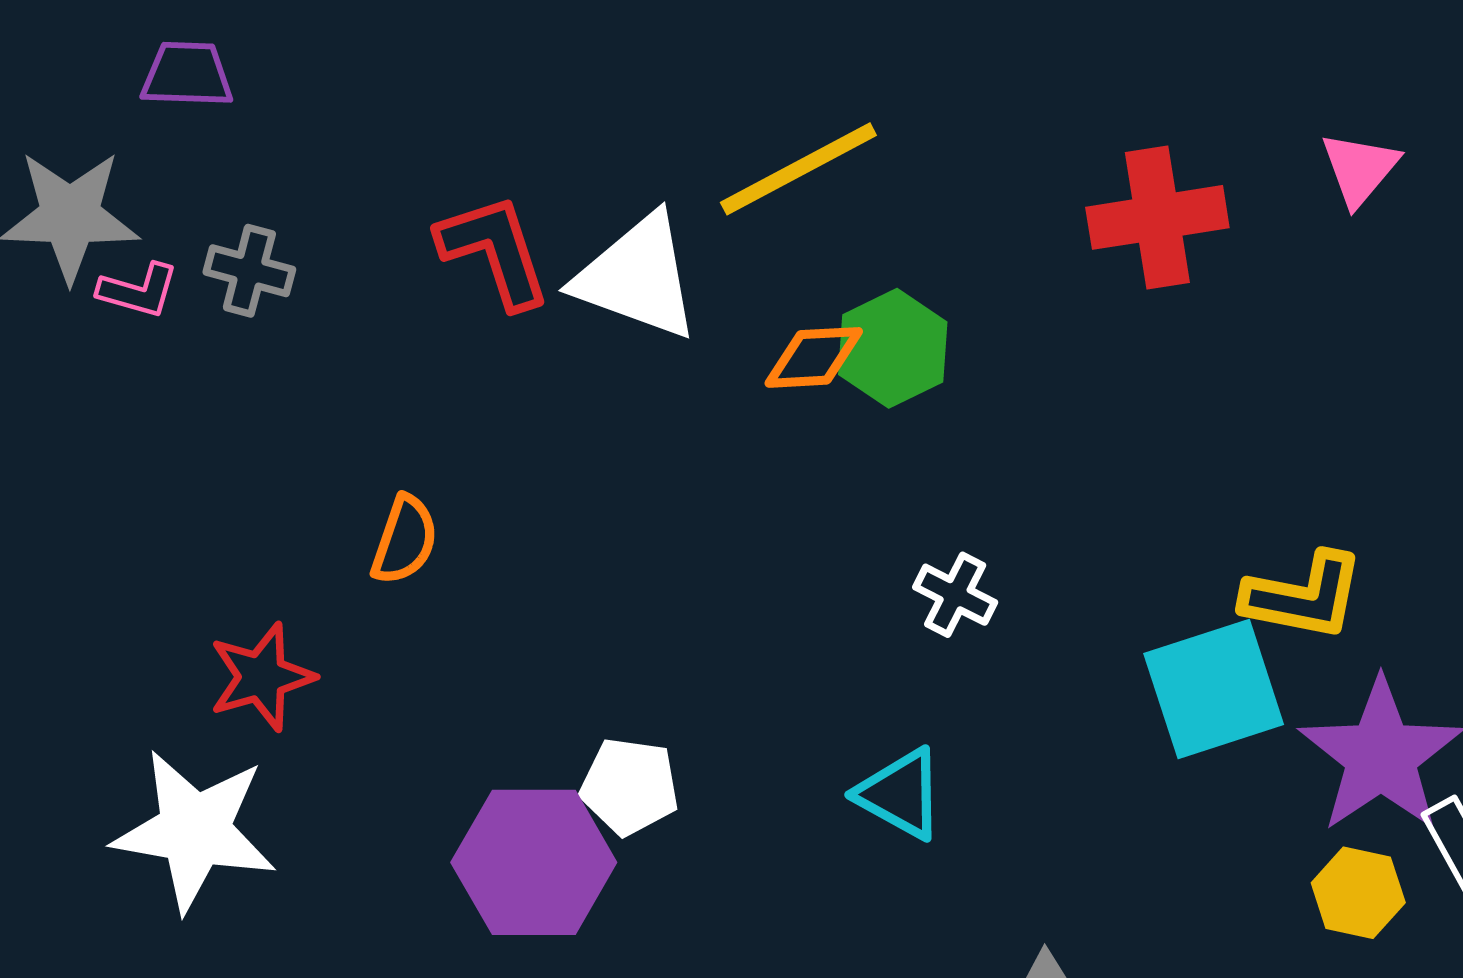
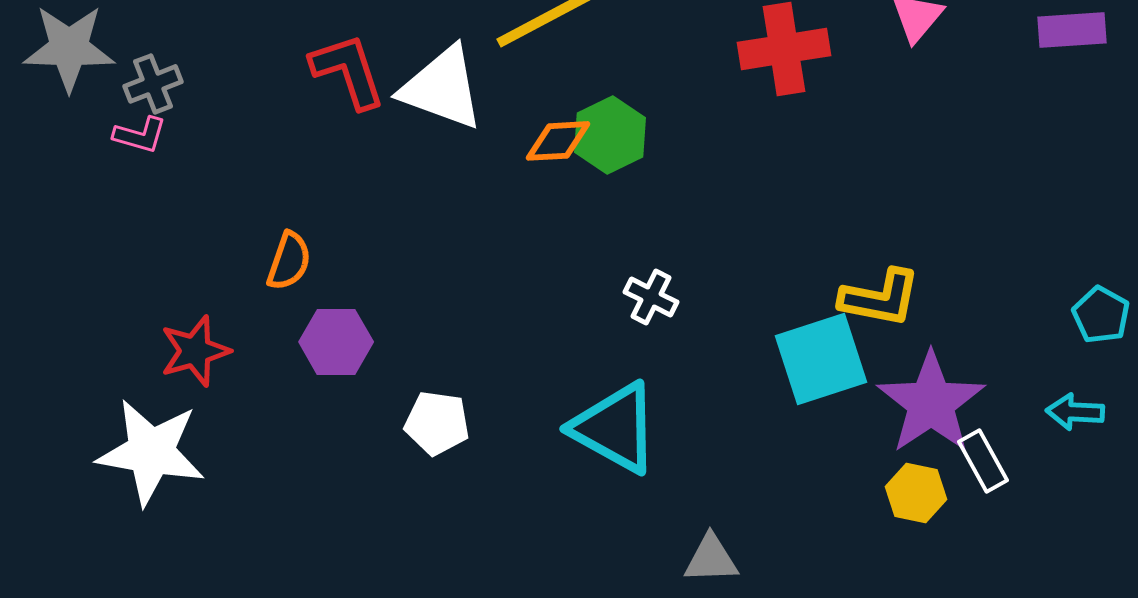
gray cross: (249, 271) -> (153, 84), moved, turned -36
pink L-shape: (138, 290) -> (140, 135), moved
cyan triangle: (900, 794) -> (615, 428), size x1.5
purple hexagon: (534, 862) -> (336, 342), moved, size x0.7

